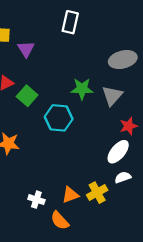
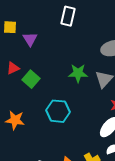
cyan hexagon: (59, 118) -> (58, 111), moved

